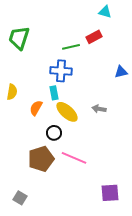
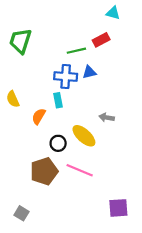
blue triangle: (121, 72) -> (89, 72), moved
yellow semicircle: (12, 92) -> (13, 99), turned 147
yellow ellipse: (67, 112) -> (84, 136), moved

